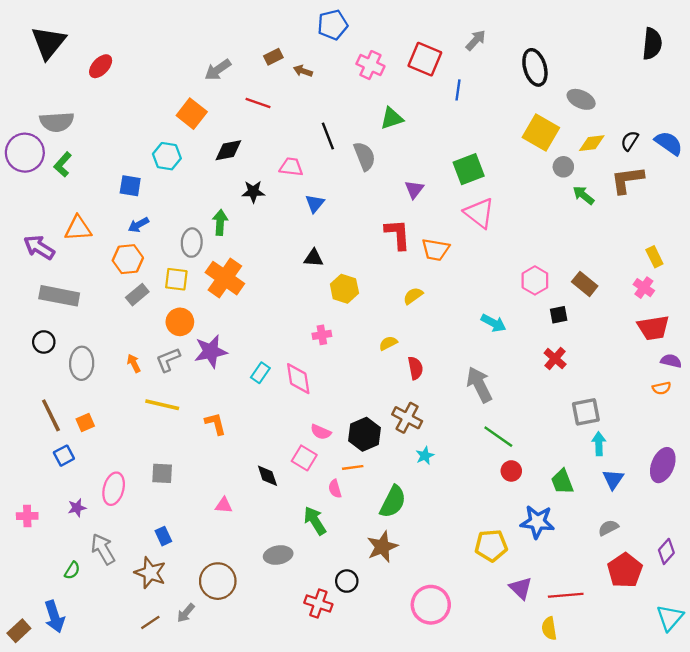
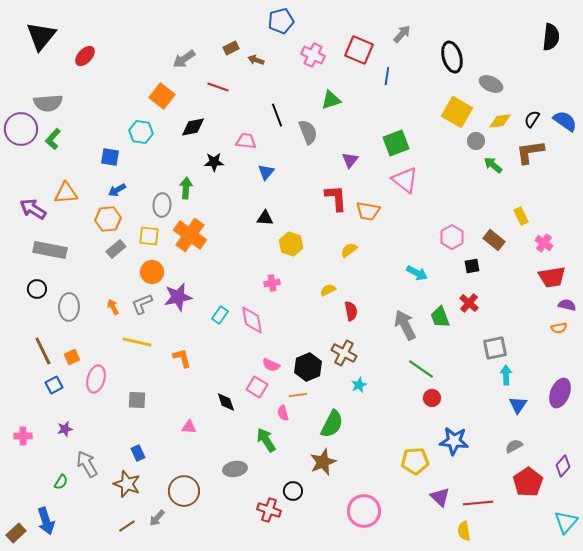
yellow rectangle: (654, 257) -> (521, 216), moved
green trapezoid: (562, 482) -> (440, 317), moved
pink ellipse: (114, 489) -> (96, 379), moved

